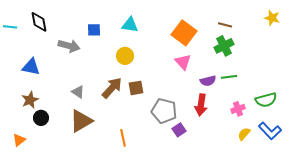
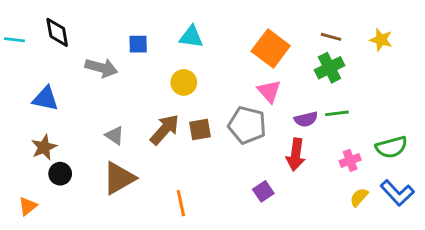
yellow star: (272, 18) -> (381, 40), moved
gray pentagon: (164, 111) -> (247, 125), moved

